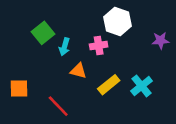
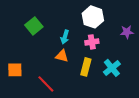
pink cross: (99, 46) -> (92, 42), moved
cyan arrow: (64, 47) -> (65, 37), moved
yellow rectangle: (109, 85) -> (86, 67), turned -36

